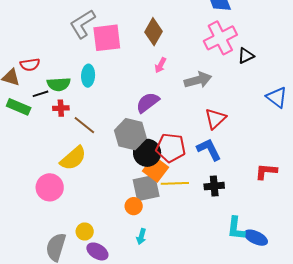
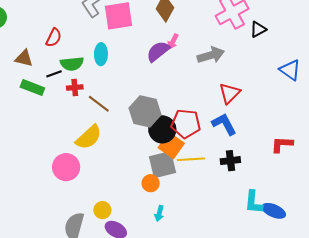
red semicircle: (30, 65) -> (54, 38), moved, turned -54
purple semicircle: (148, 103) -> (158, 51), moved

